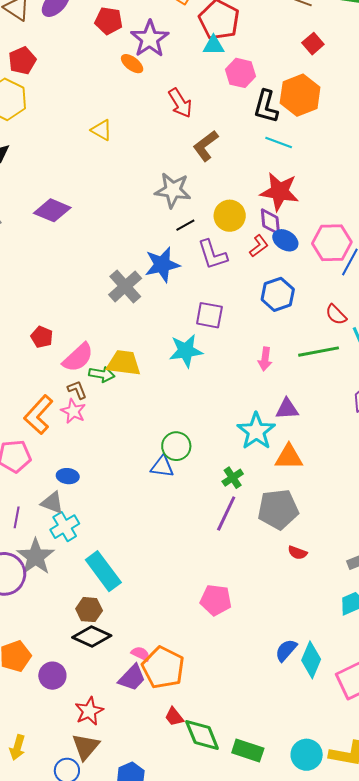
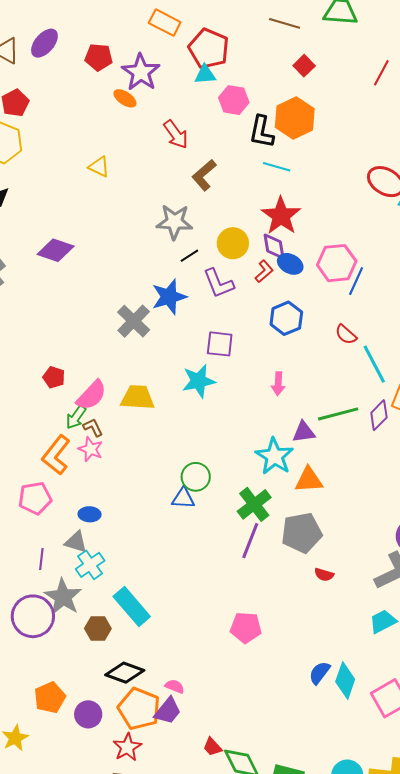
red star: (280, 192) -> (281, 216), turned 30
green line: (319, 352) -> (338, 414), moved
green arrow: (102, 374) -> (76, 417), moved, turned 120
green cross: (233, 478) -> (254, 504), size x1.6
brown hexagon: (89, 610) -> (98, 628), moved
orange pentagon: (163, 668) -> (139, 709), moved

